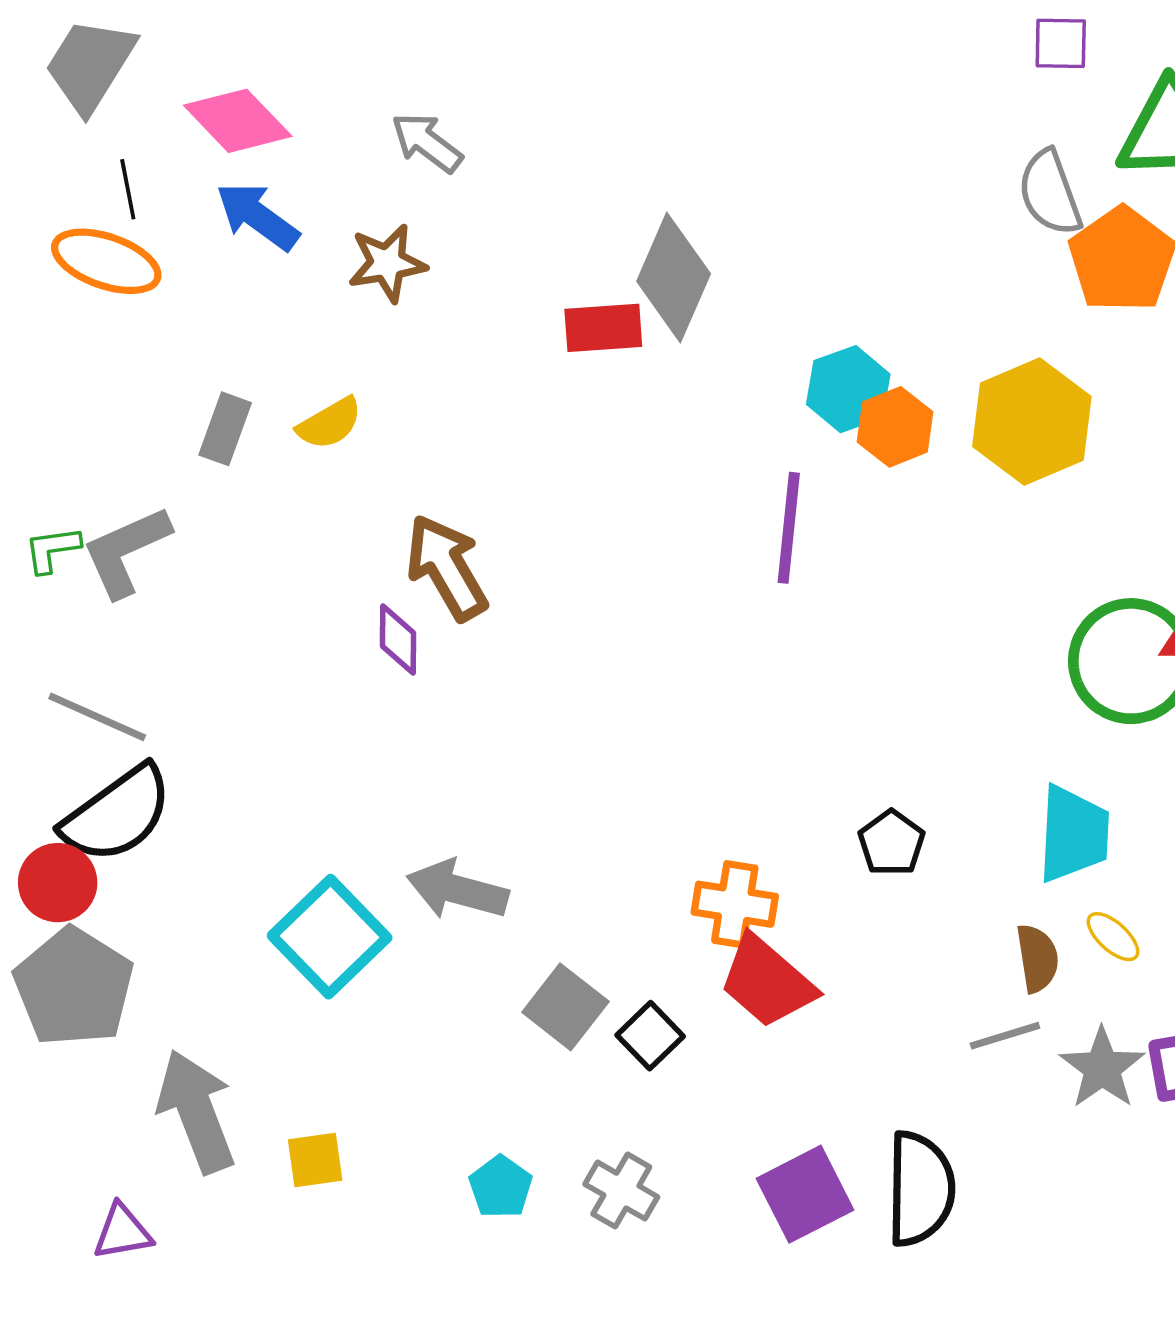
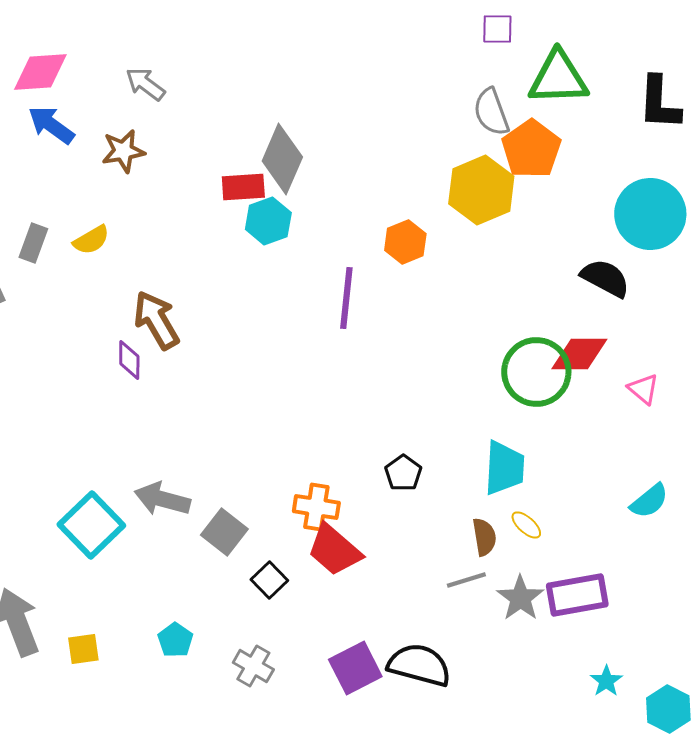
pink diamond: (238, 121) -> (40, 72), turned -50
cyan hexagon: (848, 389) -> (268, 221), moved
yellow hexagon: (1032, 422) -> (481, 190), moved
gray square: (565, 1007) -> (224, 532), moved
cyan pentagon: (501, 1187) -> (175, 640), moved
black semicircle: (920, 1189) -> (419, 665), turned -76

